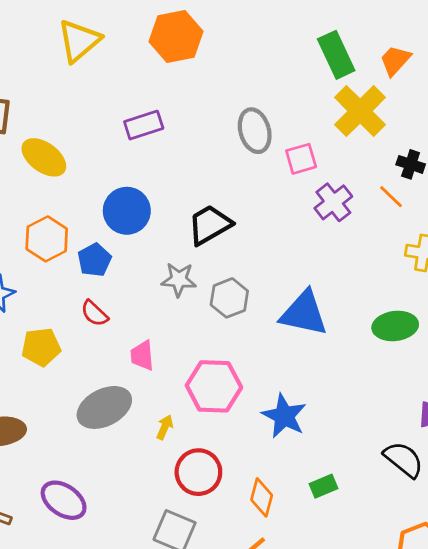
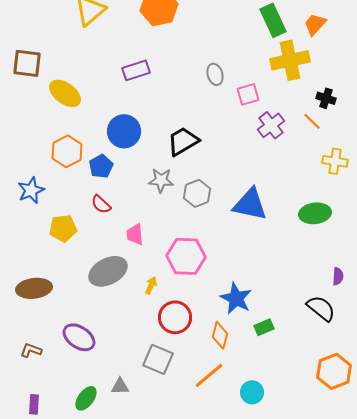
yellow cross: (360, 111) -> (290, 60), turned 33
gray ellipse: (255, 131) -> (215, 74), size x0.7
blue star: (284, 416) -> (236, 298), moved

